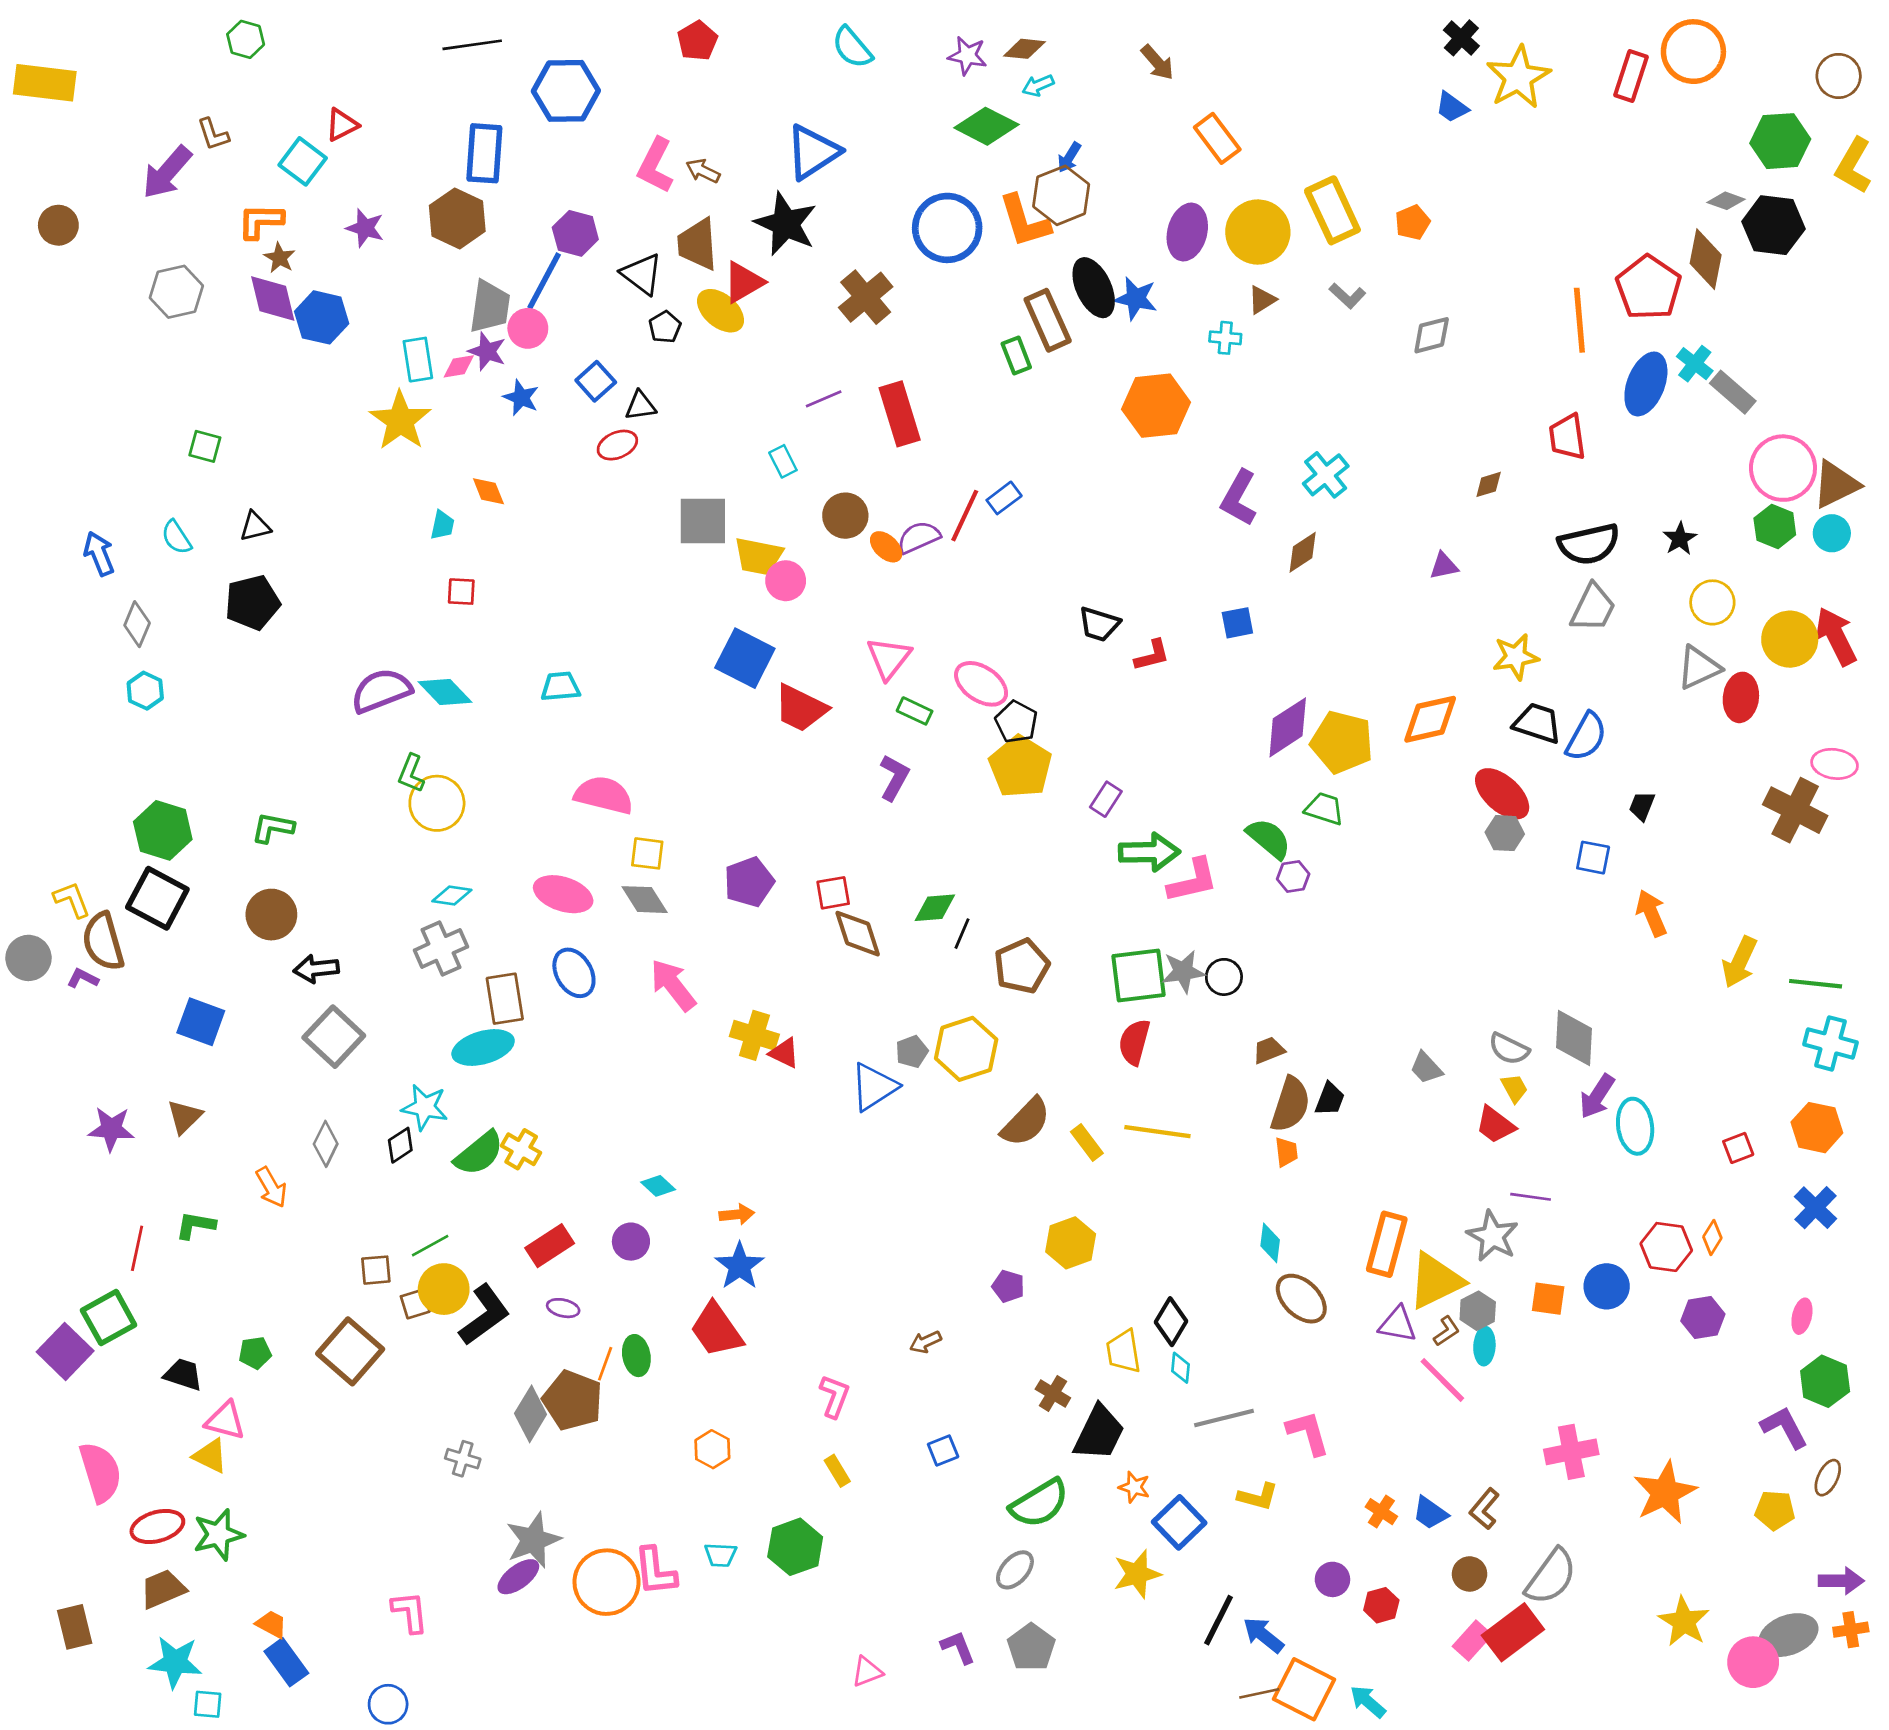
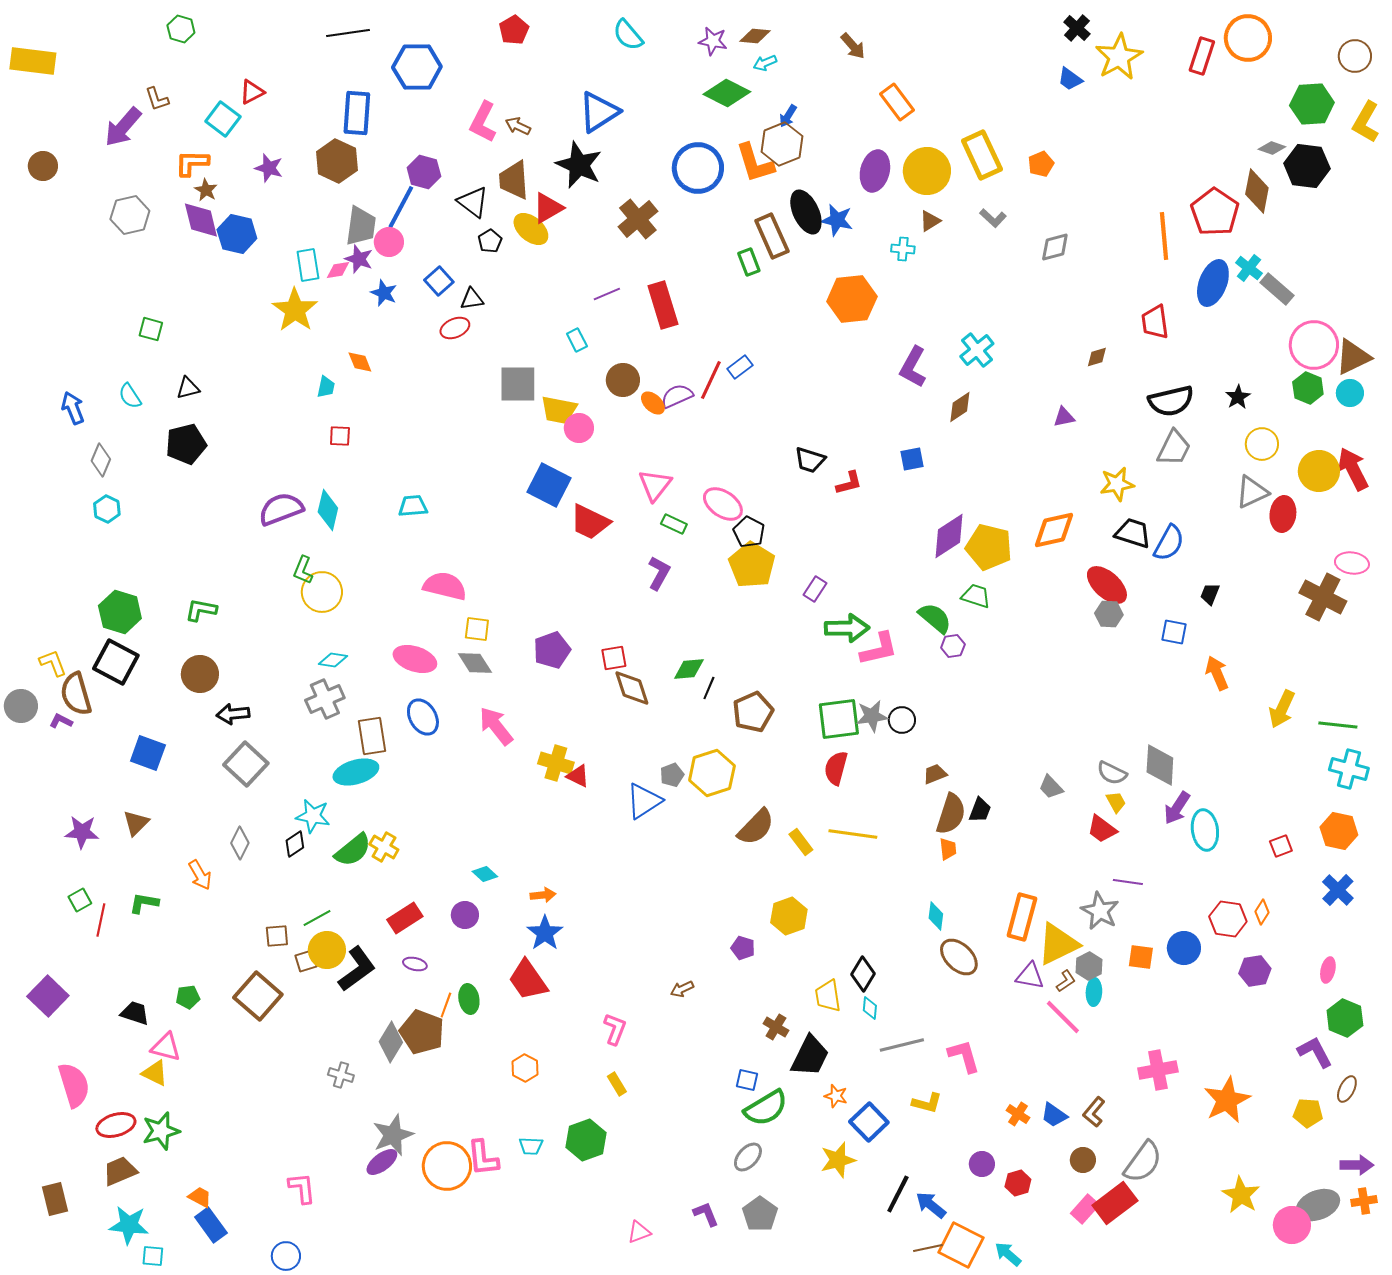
cyan diamond: (445, 692) -> (328, 510), turned 57
green square: (109, 1318) -> (80, 900), moved, size x0.6
blue square: (943, 1451) -> (747, 1080), moved, turned 35

